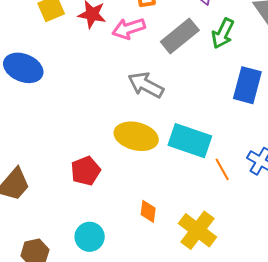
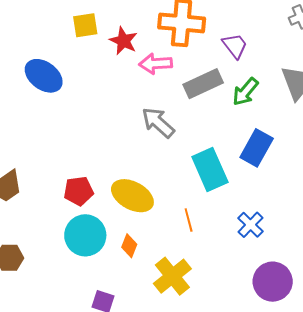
yellow ellipse: (136, 136) -> (132, 196), moved
cyan rectangle: (190, 141) -> (210, 169), moved, turned 33
orange line: (222, 169) -> (189, 220), moved
cyan circle: (90, 237) -> (85, 235), moved, size x1.4

